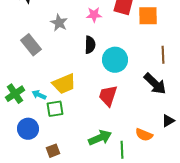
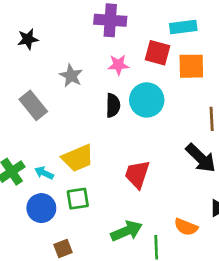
cyan circle: (115, 60) -> (147, 100), moved
green square: (55, 109) -> (78, 199), moved
blue circle: (28, 129) -> (41, 208), moved

